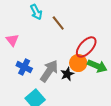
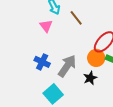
pink triangle: (12, 40) -> (46, 26), moved
black star: (67, 74) -> (90, 78), moved

